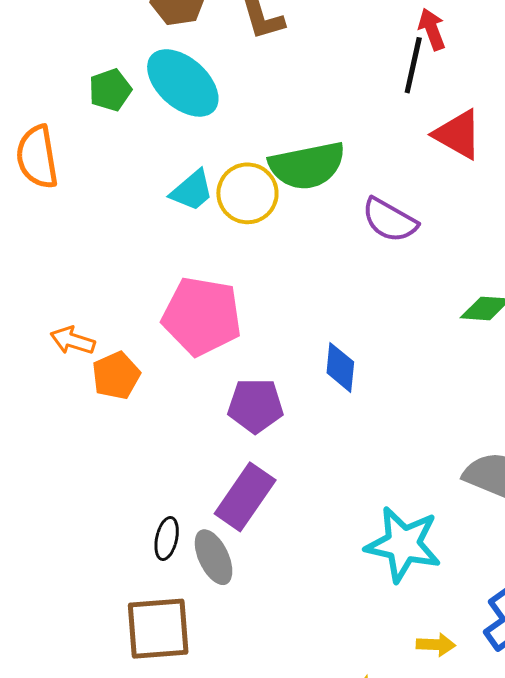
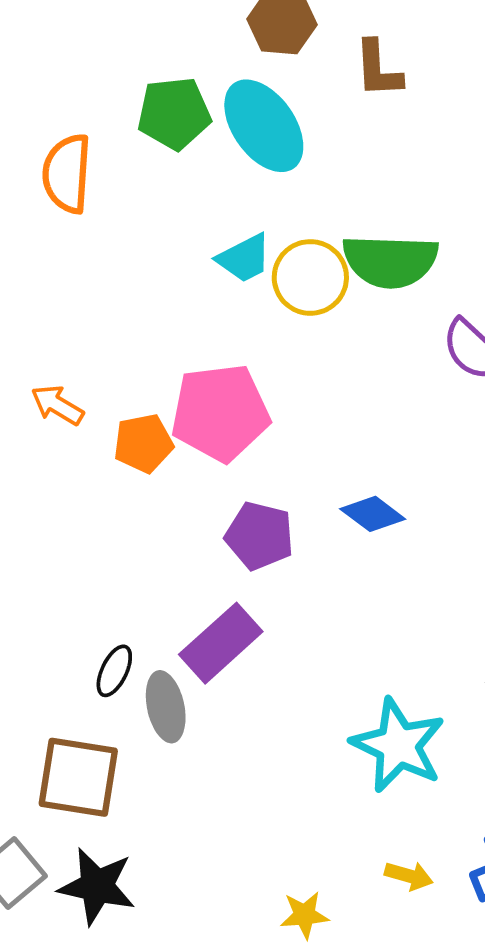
green pentagon: (110, 90) -> (174, 113), size x1.4
pink pentagon: (202, 316) -> (220, 413), turned -30
blue diamond: (340, 367) -> (373, 514), turned -72
orange pentagon: (116, 376) -> (143, 443), moved

